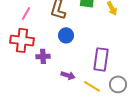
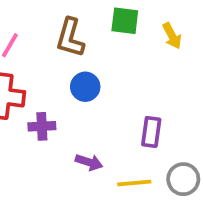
purple rectangle: (101, 59) -> (151, 132), size x0.7
yellow line: (92, 86) -> (134, 183), turned -36

